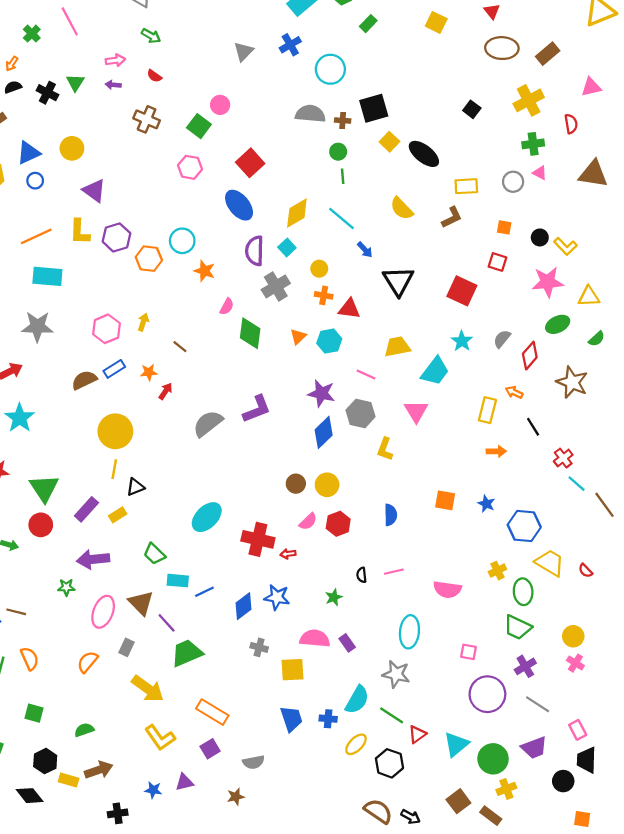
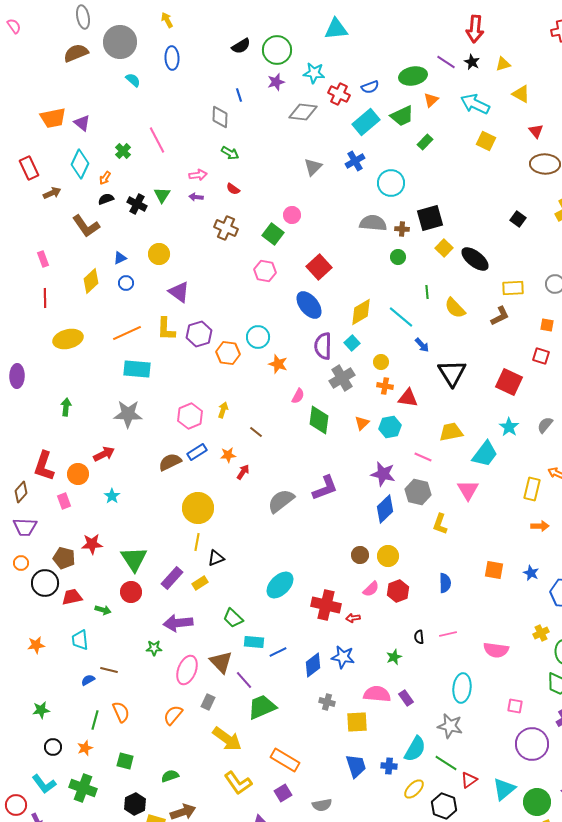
blue triangle: (28, 153) -> (120, 258), size x0.6
green line: (343, 176) -> (427, 292), moved
cyan star: (20, 418) -> (112, 496), size x0.6

